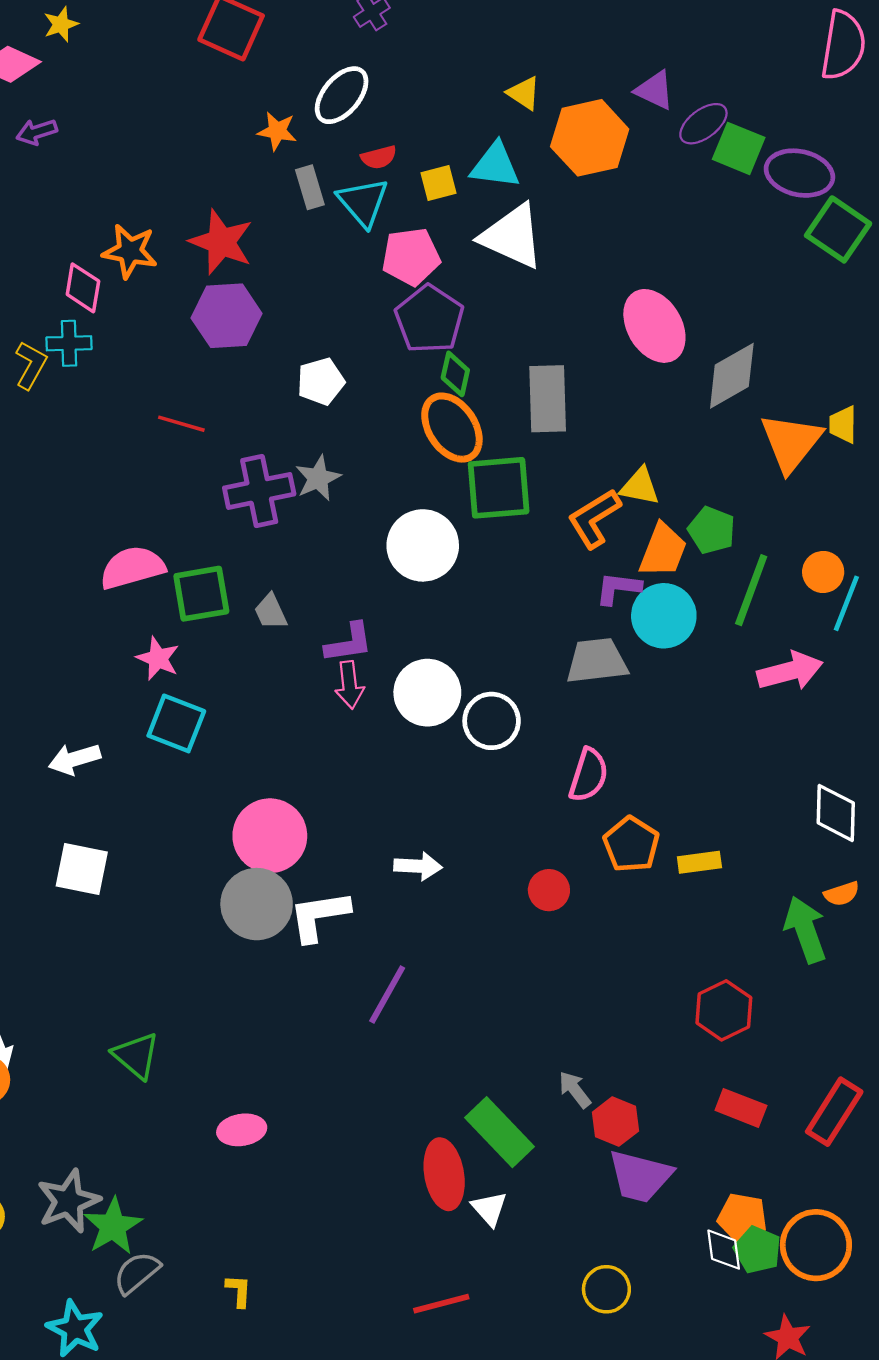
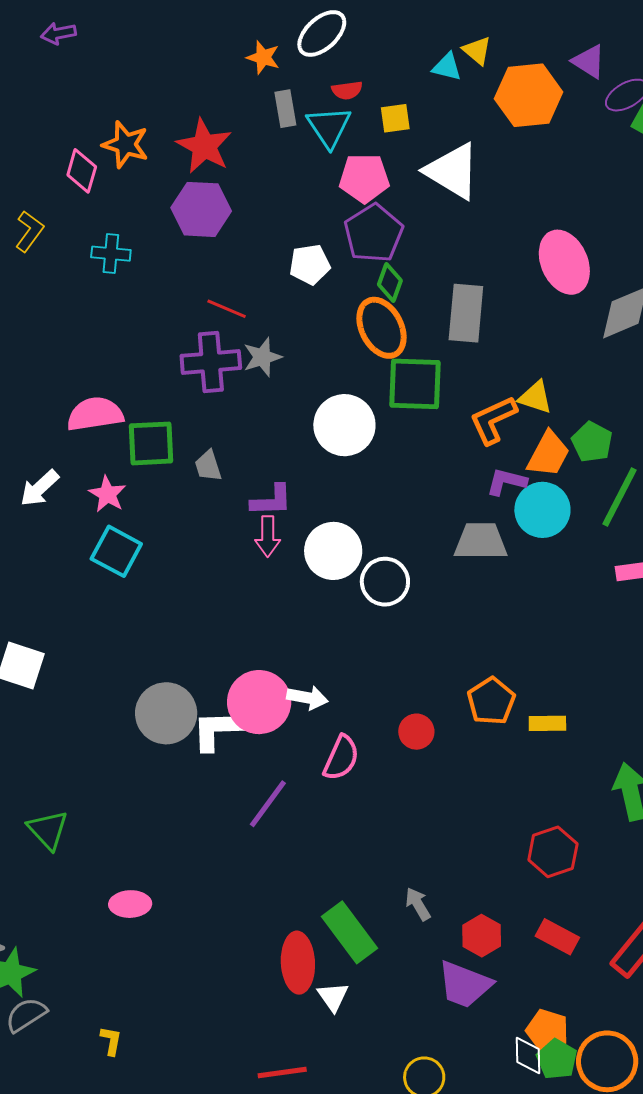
cyan triangle: (495, 165) -> (447, 67), moved, size x0.7
cyan cross: (69, 343) -> (111, 254), moved
white pentagon: (321, 381) -> (310, 264), moved
red line: (181, 424) -> (227, 309), moved
white arrow: (75, 759) -> (39, 488), moved, turned -33
pink semicircle: (589, 775) -> (341, 758), moved
pink circle: (270, 836) -> (259, 702), moved
red hexagon: (615, 1122) -> (482, 936), moved

